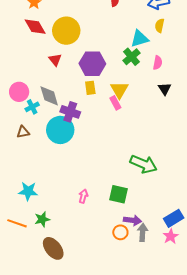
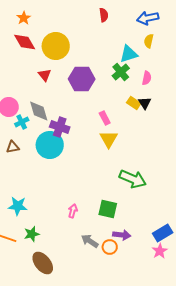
yellow rectangle: (90, 88) -> (134, 103), moved, turned -48
black triangle: (165, 89) -> (145, 103), moved
yellow triangle: (119, 90) -> (109, 139), moved
gray arrow: (143, 232) -> (90, 241), moved, turned -60

